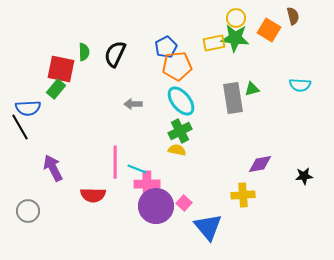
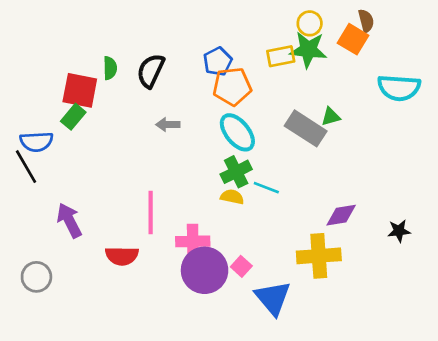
brown semicircle: (293, 16) -> (366, 21), moved
cyan semicircle: (300, 85) -> (399, 88), moved, size x1.5
gray rectangle: (233, 98) -> (306, 128), turned -48
gray arrow: (133, 104) -> (168, 125), moved
cyan line: (137, 169) -> (266, 188), moved
yellow cross: (243, 195) -> (319, 256), size x1.4

